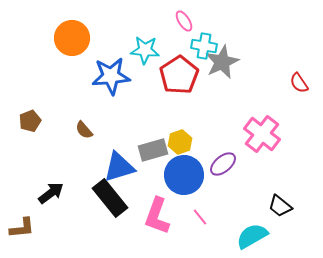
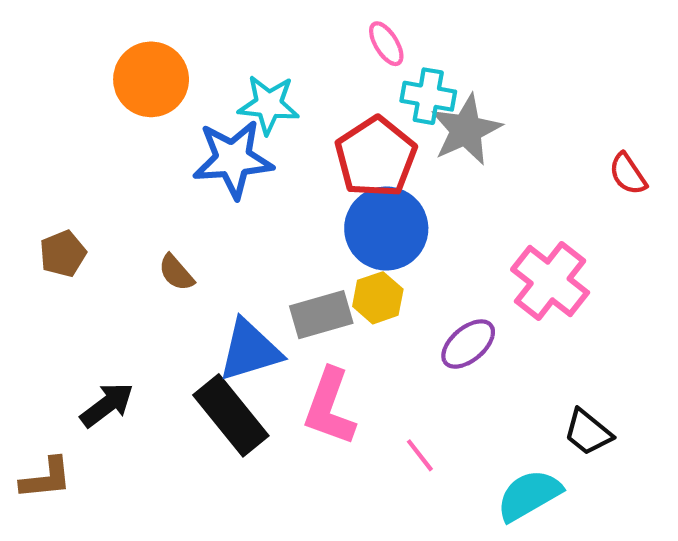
cyan star: (145, 50) -> (269, 105), moved
blue circle: (184, 175) -> (386, 228), moved
pink L-shape: (157, 216) -> (330, 407), moved

